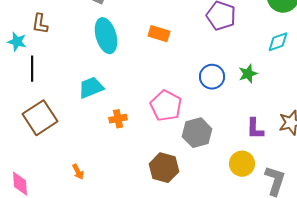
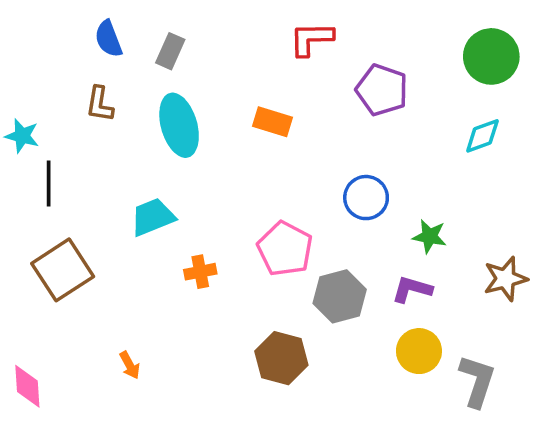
brown L-shape: (40, 24) -> (100, 104), moved
green star: (248, 74) -> (430, 236), moved, turned 30
purple L-shape: (255, 129) -> (412, 289), moved, turned 105

